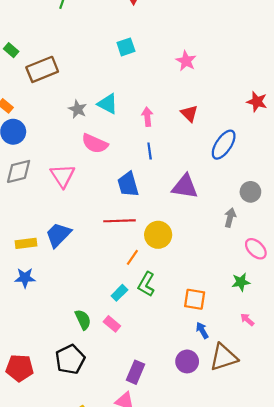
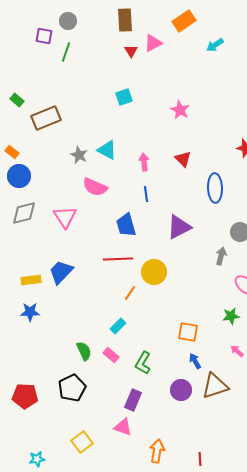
blue ellipse: (224, 145) -> (215, 188), turned -36
purple triangle: (185, 186) -> (179, 227), turned -36
green L-shape: (146, 284) -> (143, 363), moved

